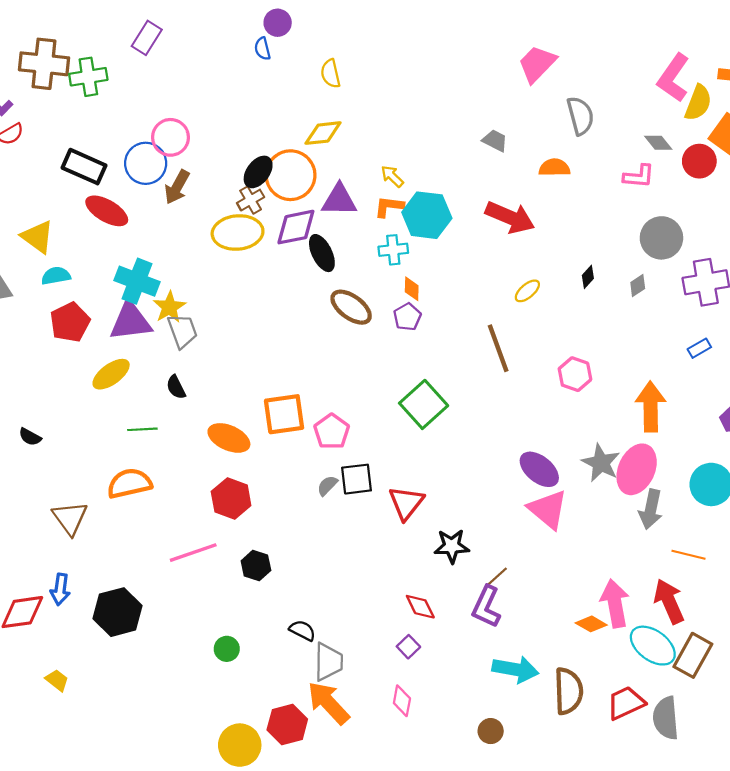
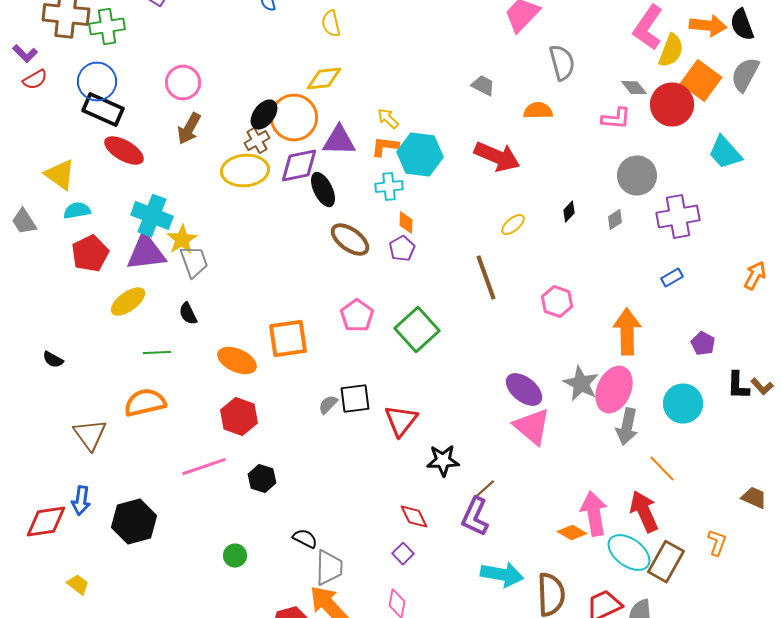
red circle: (699, 161) -> (672, 105), size x1.4
blue circle: (146, 163) -> (97, 82), moved
pink pentagon: (332, 431) -> (357, 316), moved
orange line: (689, 555) -> (662, 469), turned 32

